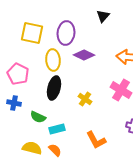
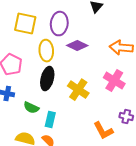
yellow cross: (85, 99) -> (78, 90), size x1.5
cyan rectangle: (57, 129) -> (50, 120), turned -63
orange L-shape: (96, 140) -> (103, 131), moved

